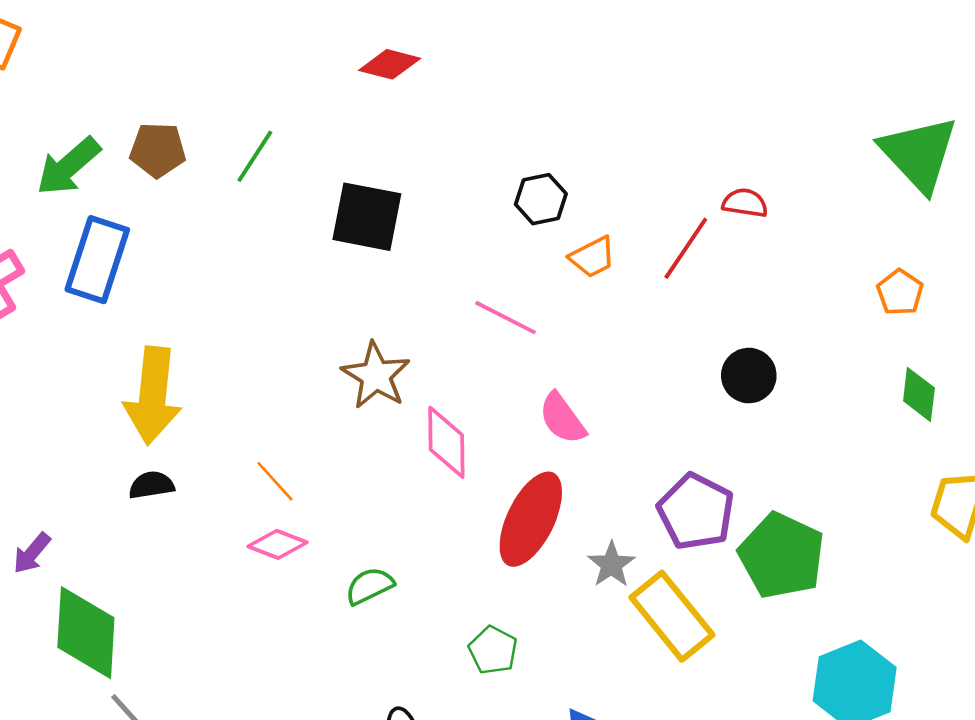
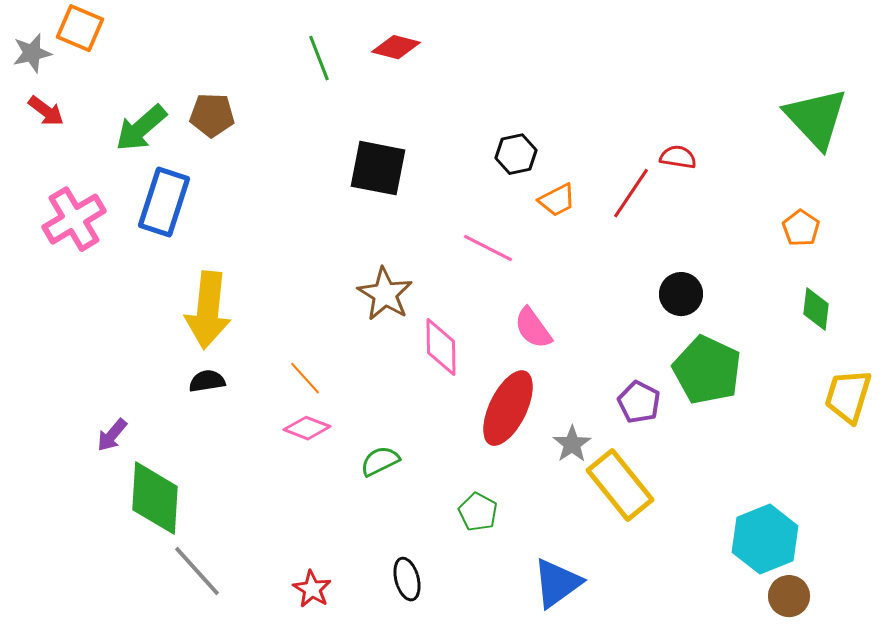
green line: (255, 156) -> (319, 58), moved, turned -54
purple pentagon: (696, 512) -> (639, 402), size x0.7
green pentagon: (782, 556) -> (707, 370), moved

